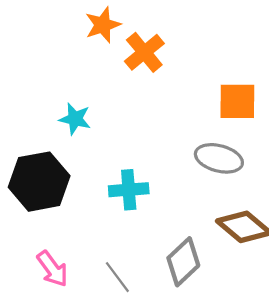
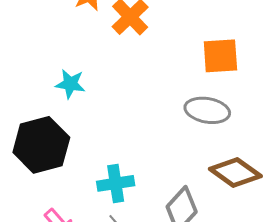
cyan cross: (129, 190) -> (116, 183), moved

